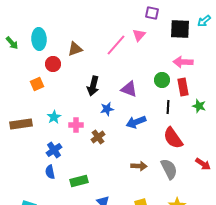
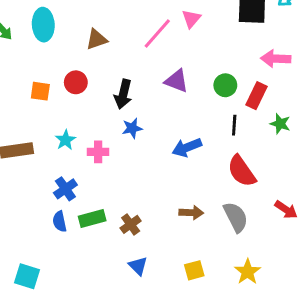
pink arrow: (183, 62) -> (276, 59), moved
red circle: (53, 64) -> (76, 82), moved
orange square: (37, 84) -> (40, 91), turned 32
red rectangle: (183, 87) -> (256, 96), turned 36
purple triangle: (129, 89) -> (176, 81), moved
blue star: (107, 109) -> (132, 128), moved
brown cross: (98, 137) -> (131, 224), moved
green rectangle: (79, 181) -> (92, 218), moved

